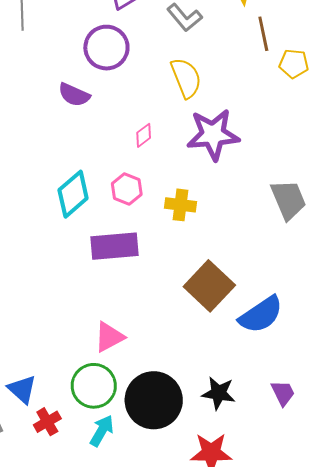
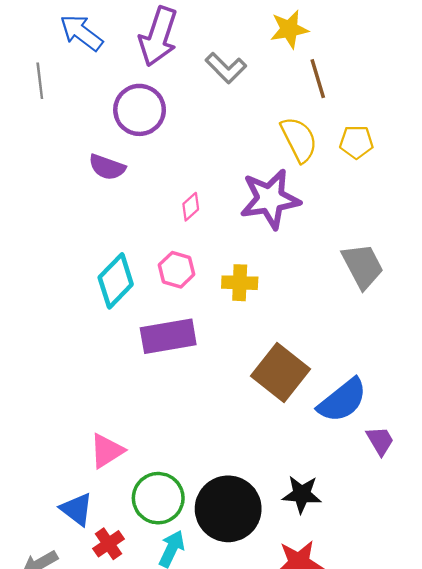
yellow pentagon: (294, 64) -> (356, 142), moved
yellow semicircle: (186, 78) -> (299, 139), moved
pink triangle: (109, 337) -> (107, 451), moved
purple trapezoid: (283, 393) -> (380, 441), moved

